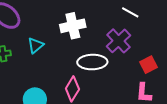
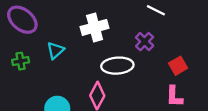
purple cross: (118, 41) -> (145, 42), size x0.7

